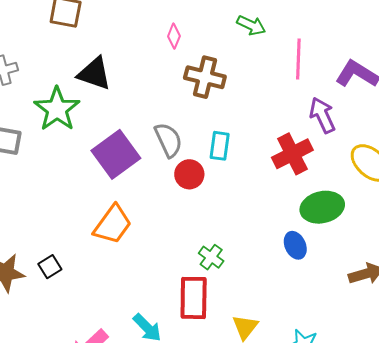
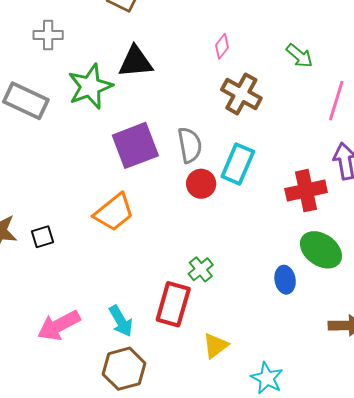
black triangle: (94, 74) -> (135, 62), turned -39
cyan rectangle: (220, 146) -> (238, 164), size x1.4
green ellipse: (322, 207) -> (321, 250), turned 33

